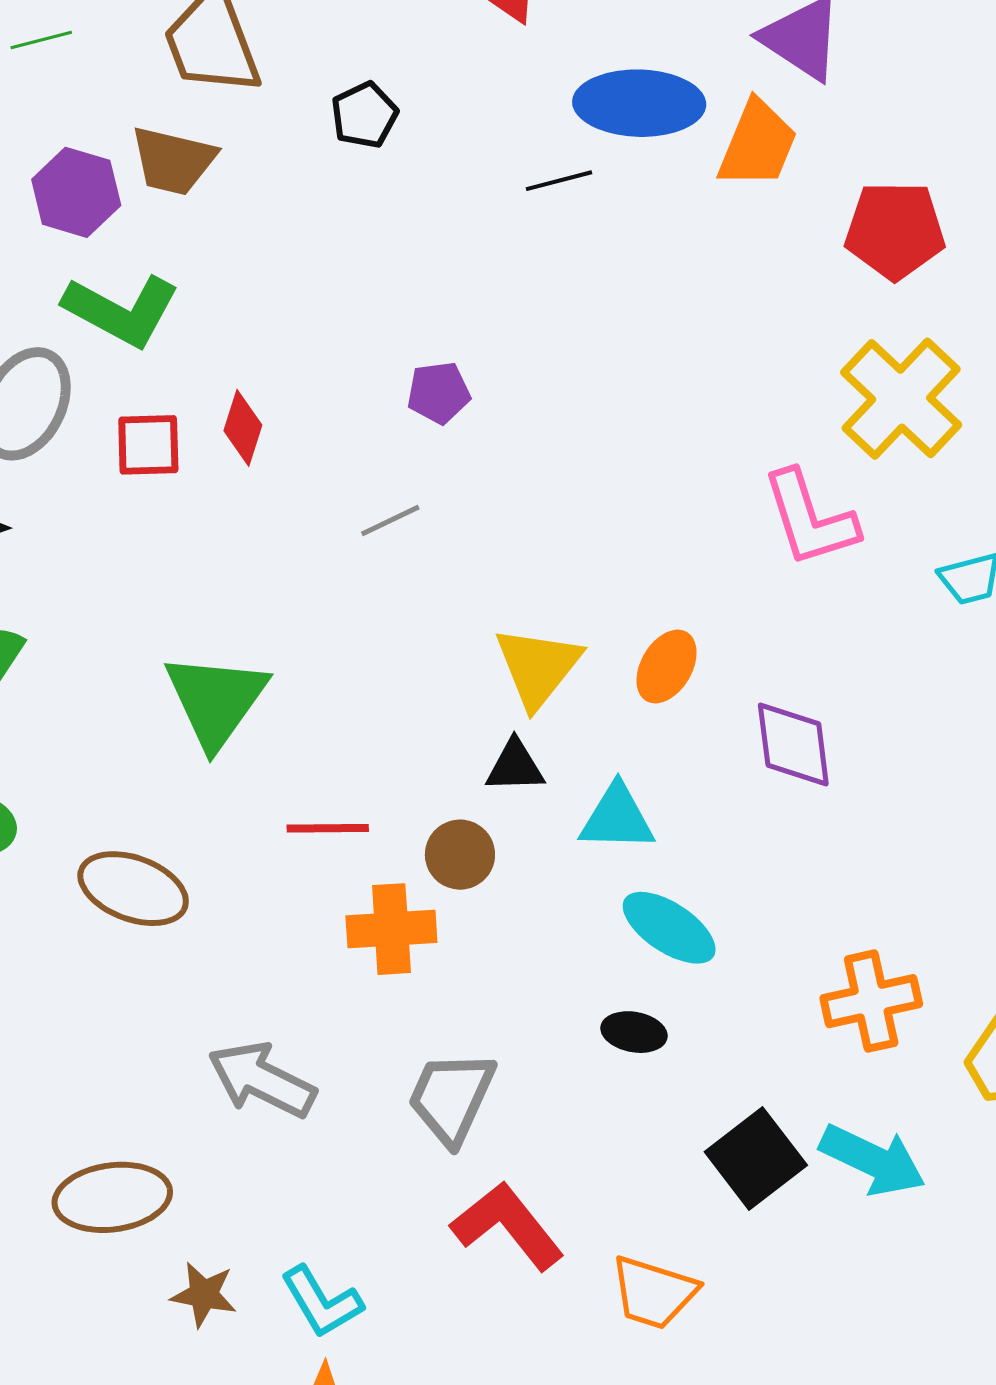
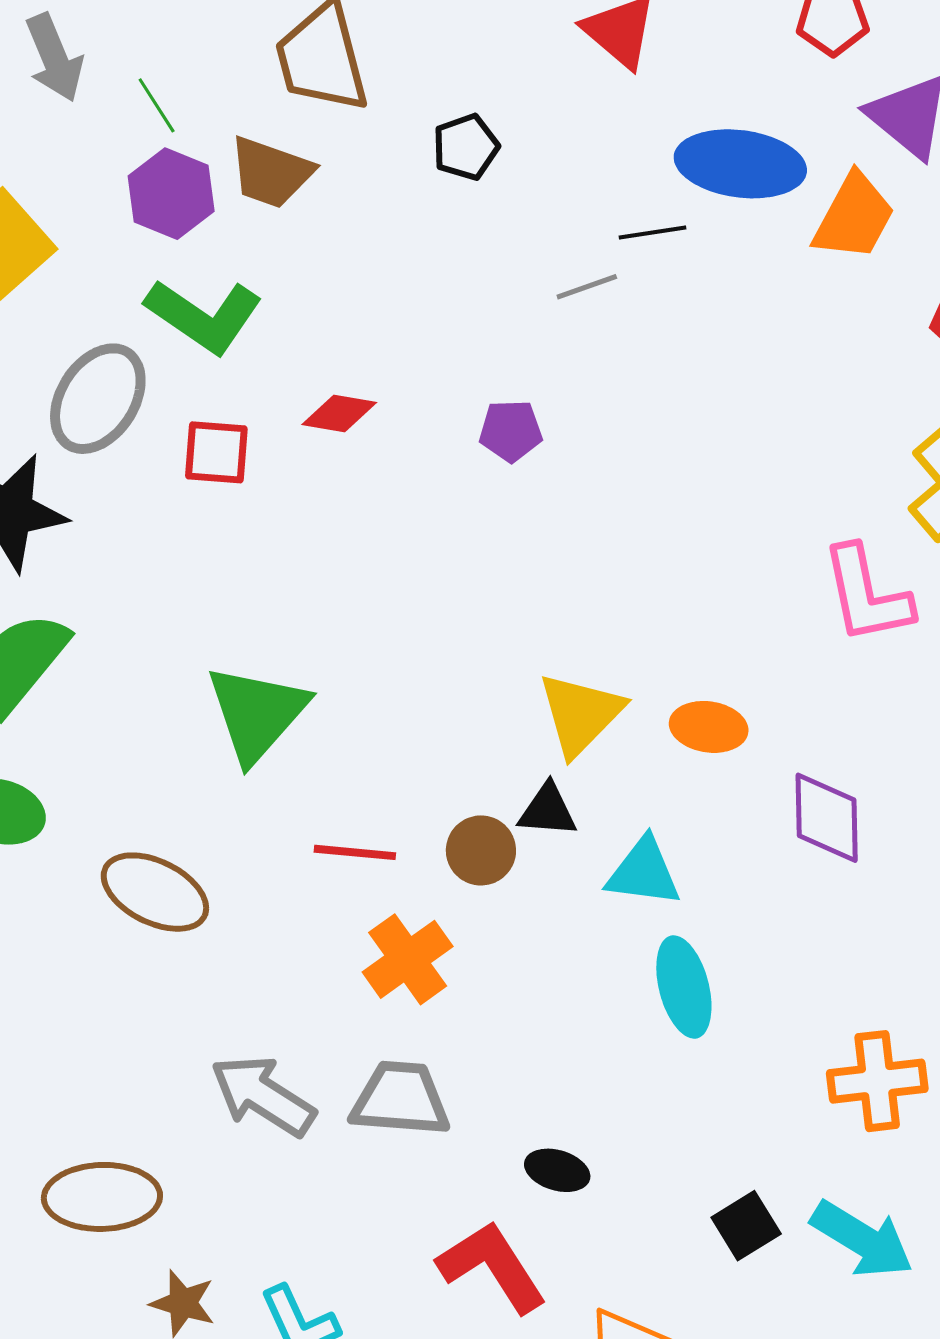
green line: (41, 40) -> (157, 105), moved, turned 66
red diamond: (243, 428) -> (339, 414), moved, turned 76
gray line: (390, 521) -> (587, 287), moved
orange ellipse: (667, 667) -> (709, 727), turned 62
brown circle: (460, 855) -> (481, 850), moved
cyan ellipse: (669, 928) -> (684, 987), turned 36
orange cross: (391, 929) -> (408, 959), turned -38
black ellipse: (634, 1032) -> (557, 1170), moved
gray trapezoid: (451, 1097) -> (400, 1099), moved, turned 64
black square: (756, 1159) -> (746, 1226), size x0.7

